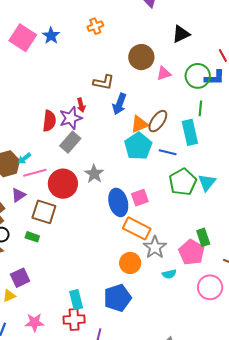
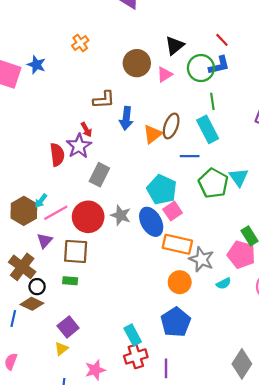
black triangle: (181, 34) -> (175, 46), moved
gray rectangle: (70, 142) -> (99, 175), moved
cyan pentagon: (138, 146) -> (162, 190), moved
gray star: (94, 174) -> (121, 215), moved

